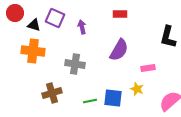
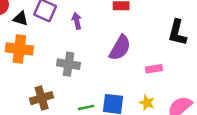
yellow star: (137, 89) -> (147, 103), moved

